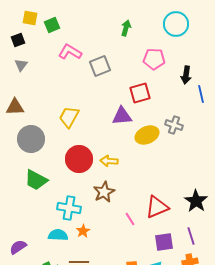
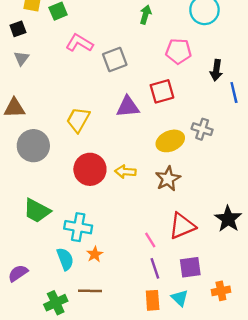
purple triangle: (122, 116) -> (128, 107), moved
green trapezoid: (36, 180) -> (37, 211), moved
brown star: (104, 192) -> (168, 179), moved
cyan semicircle: (58, 235) -> (65, 259), turned 66
purple line: (191, 236) -> (155, 268), moved

